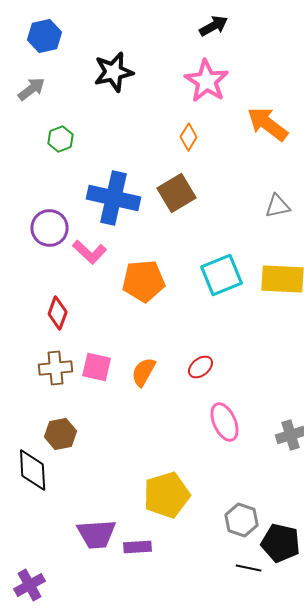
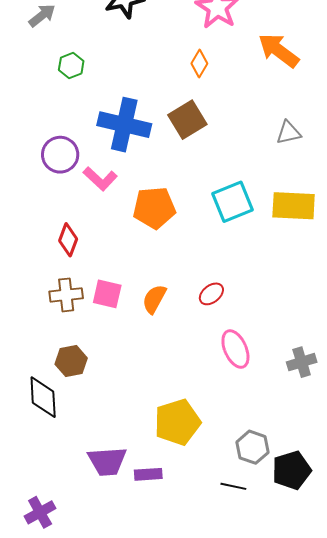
black pentagon: (281, 543) -> (292, 470), turned -30
black line: (249, 568) -> (233, 486), moved

